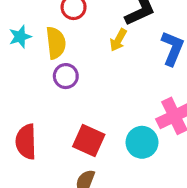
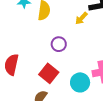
purple circle: (66, 76) -> (59, 44), moved

